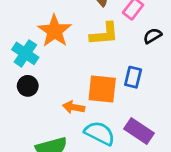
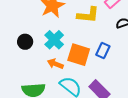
cyan cross: (25, 53) -> (54, 40), moved

